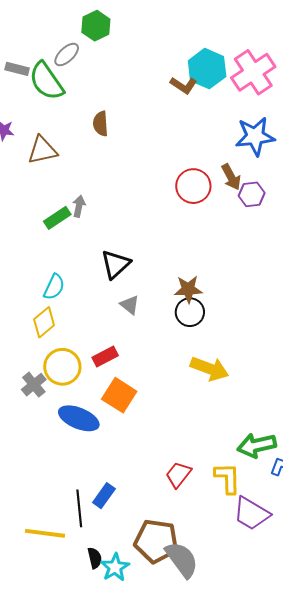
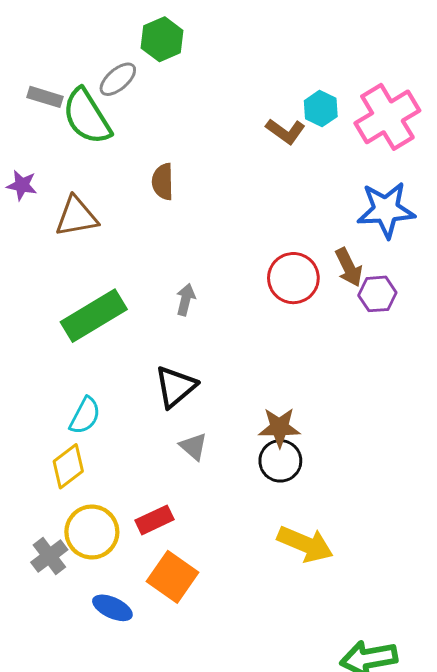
cyan hexagon: (207, 69) -> (321, 109), size x0.6
gray arrow: (79, 206) -> (186, 300), moved
green rectangle: (57, 218) -> (94, 316), size x1.6
blue ellipse: (79, 418) -> (112, 608), size x0.7

